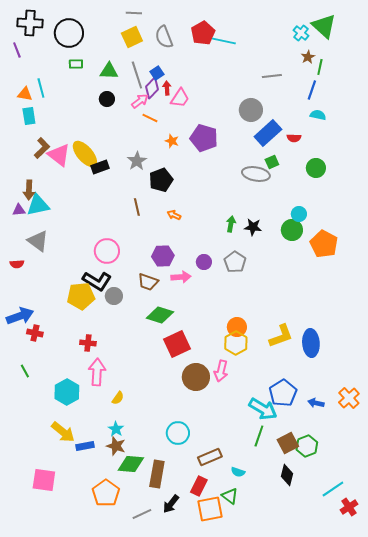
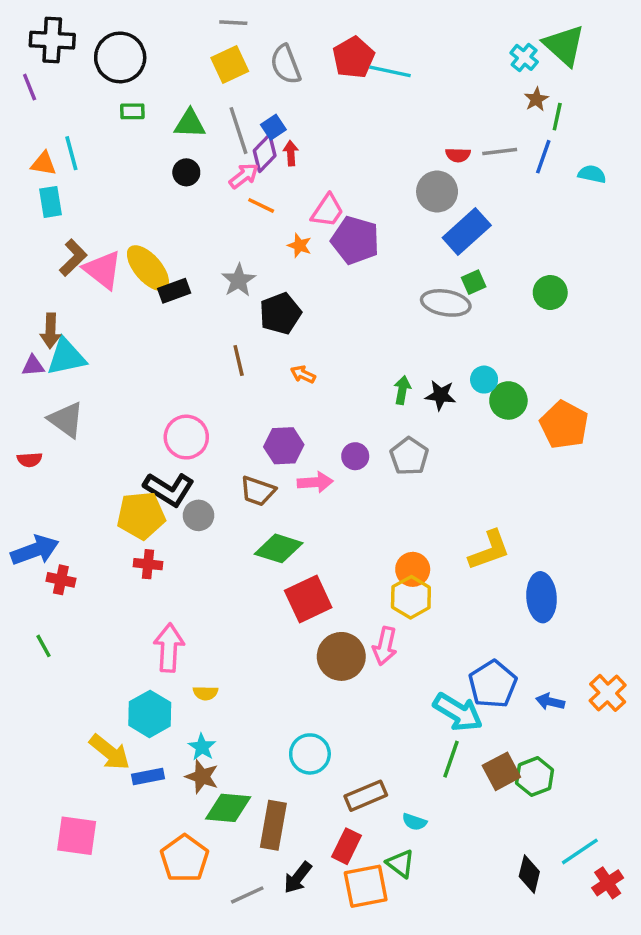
gray line: (272, 76) -> (500, 151), moved
pink trapezoid: (180, 98) -> (327, 211), moved
cyan semicircle: (318, 115) -> (592, 174), moved
red semicircle: (294, 138) -> (458, 155), moved
cyan circle: (299, 214) -> (484, 380), moved
yellow L-shape: (281, 336) -> (489, 550), moved
red cross: (88, 343) -> (148, 564), moved
cyan hexagon: (67, 392) -> (150, 714), moved
yellow semicircle: (118, 398) -> (205, 693), turned 56
black diamond: (287, 475) -> (529, 874), moved

